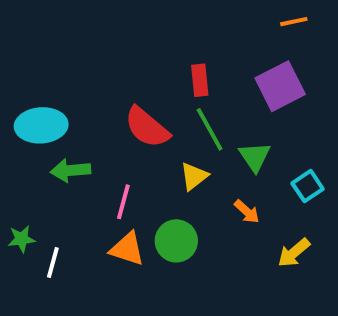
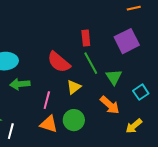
yellow triangle: (194, 176) -> (74, 87), moved
orange arrow: (247, 212) -> (110, 105), size x1.5

